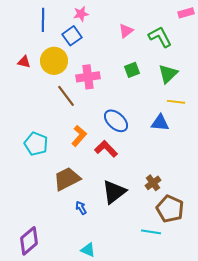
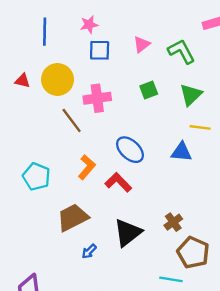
blue square: (72, 36) -> (100, 50), moved, turned 36
blue arrow: (81, 208) -> (89, 251), turned -104

